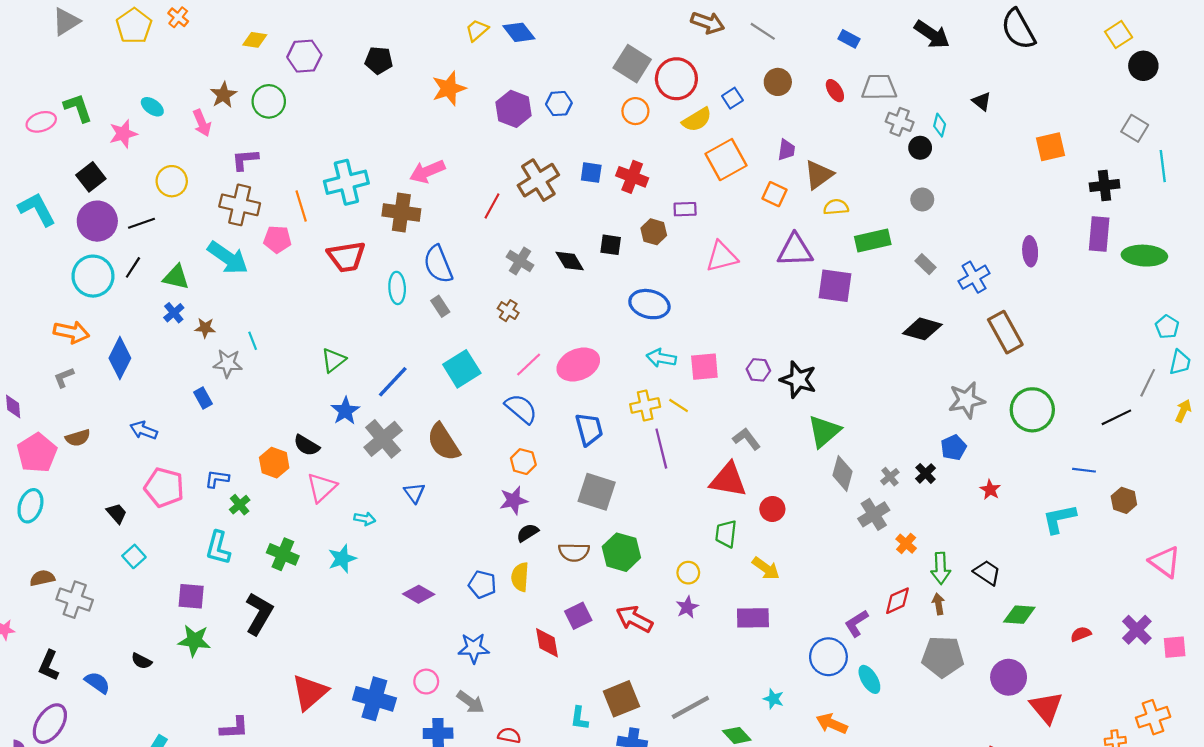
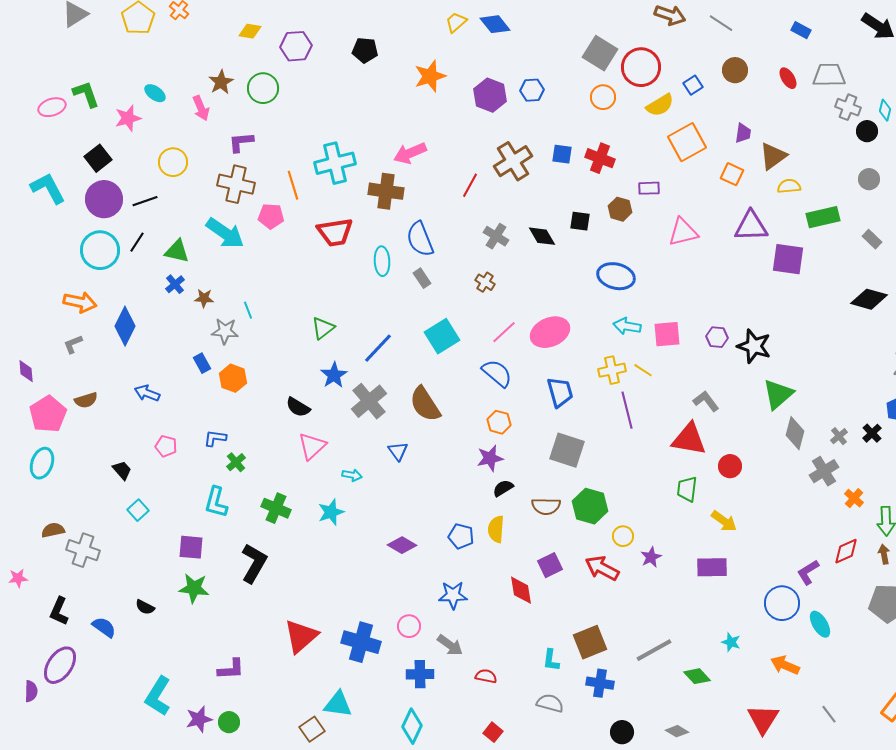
orange hexagon: (274, 463) -> (233, 378), moved
pink pentagon: (164, 487) -> (166, 446), size x0.6
yellow circle: (688, 573) -> (623, 536), moved

